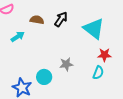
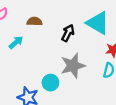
black arrow: (61, 19) -> (68, 33), moved
gray star: (66, 64) -> (73, 66), size x1.6

